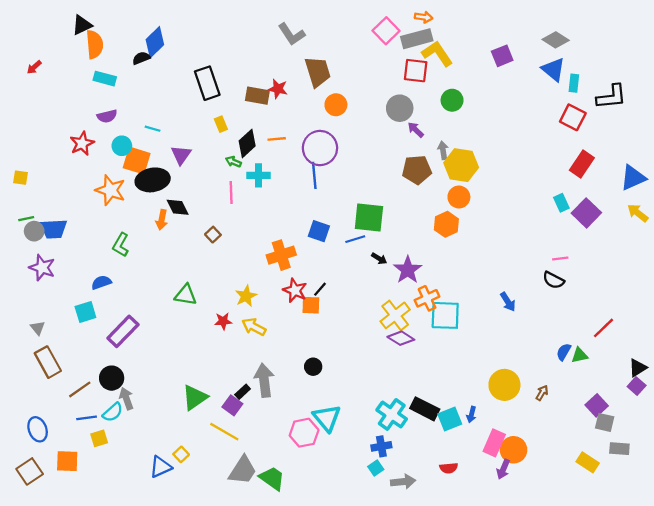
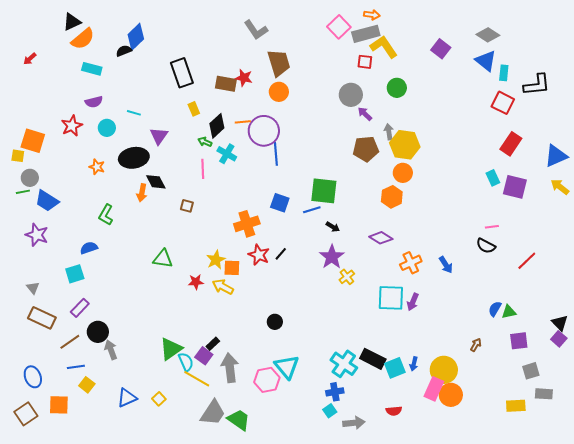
orange semicircle: (95, 44) -> (83, 39), turned 55
purple square: (502, 56) -> (441, 49), turned -30
red square: (416, 71) -> (365, 62), size x0.7
orange circle: (336, 105) -> (279, 92), moved
purple circle: (320, 148) -> (264, 131), moved
orange square: (137, 161) -> (33, 141), moved
cyan cross: (258, 175) -> (227, 154), turned 30
orange star: (110, 190) -> (97, 167), size x0.6
purple square: (586, 213) -> (515, 187), turned -30
blue trapezoid: (54, 229) -> (47, 201), turned 35
gray circle: (34, 231) -> (30, 178), moved
brown square: (213, 235) -> (187, 206), turned -32
purple star: (408, 270) -> (332, 257), moved
orange cross: (427, 298) -> (411, 263), moved
orange square: (311, 305) -> (232, 268), moved
yellow cross: (395, 315) -> (347, 277), size x0.6
cyan square: (445, 315) -> (391, 298), moved
red line: (604, 328) -> (527, 261), moved
purple rectangle: (123, 331) -> (80, 308), moved, size x0.7
purple diamond: (401, 338) -> (381, 238), moved
brown rectangle: (48, 362) -> (42, 318), turned -36
black triangle: (638, 368) -> (560, 323), turned -42
gray arrow: (264, 380) -> (230, 368), moved
yellow circle: (504, 385) -> (444, 370), moved
purple square: (597, 405) -> (519, 341), moved, turned 36
cyan semicircle: (113, 412) -> (186, 362), moved, turned -72
gray square: (605, 422) -> (531, 371), turned -30
yellow square: (99, 438) -> (87, 385), turned -35
yellow rectangle: (588, 462) -> (516, 406), turned -36
blue triangle: (161, 467) -> (127, 398), moved
purple arrow: (503, 469) -> (413, 302), moved

